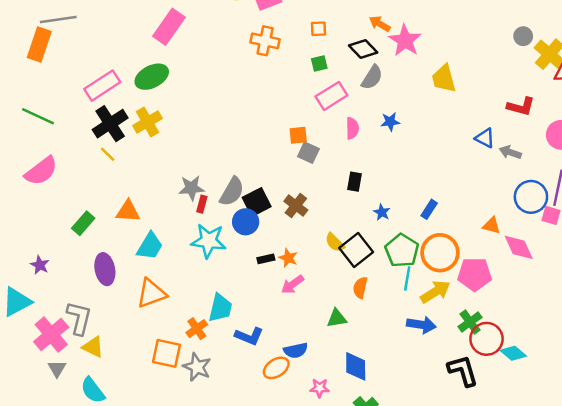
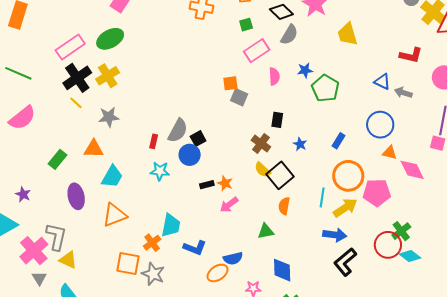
gray star: (191, 188) -> (109, 117), moved
blue circle: (531, 197) -> (380, 125), moved
black square: (257, 202) -> (198, 139), size x0.7
brown cross: (296, 206) -> (261, 143), moved
cyan star: (209, 241) -> (160, 171), size x0.7
green pentagon: (402, 251) -> (325, 88), moved
green cross: (470, 322) -> (401, 231), moved
black L-shape: (463, 371) -> (345, 262), moved, turned -112

